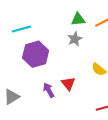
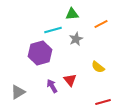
green triangle: (78, 19) -> (72, 14), moved
cyan line: (21, 29) -> (53, 30), moved

